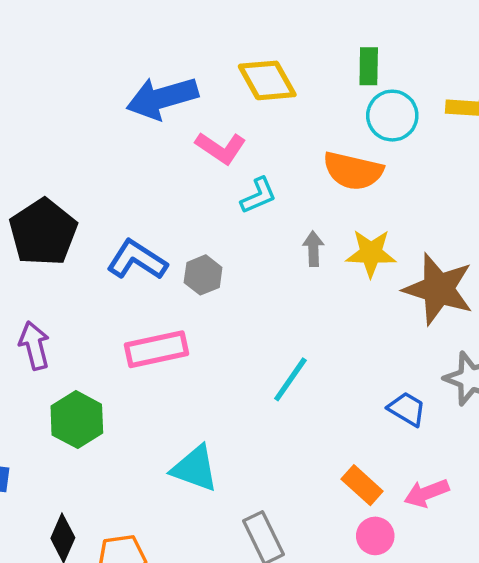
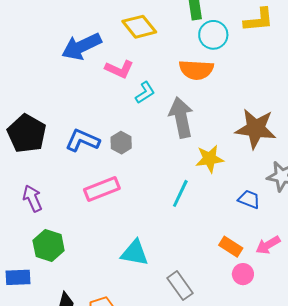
gray arrow: (313, 249) -> (181, 117), size x2.0
yellow star: (371, 253) -> (210, 159), moved
green hexagon: (77, 420) -> (49, 245), moved

